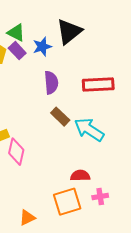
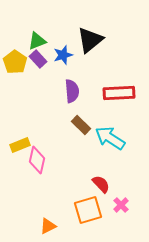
green triangle: (16, 33) -> (37, 41), turned -48
red semicircle: (80, 176) -> (101, 184), turned 48
pink cross: (100, 197) -> (121, 205), turned -35

